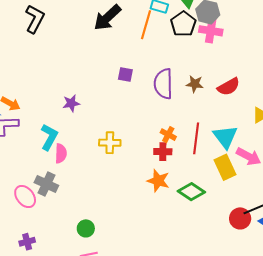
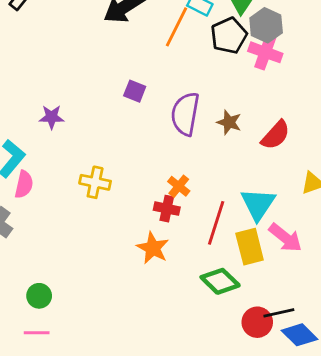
red semicircle: (229, 87) -> (276, 135), turned -30
red line: (196, 138) -> (216, 223), moved
green diamond: (191, 192) -> (220, 281), moved

